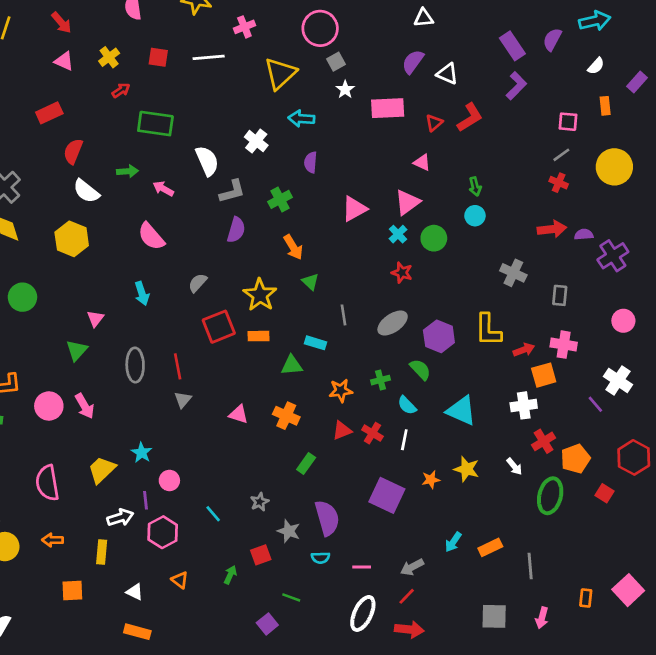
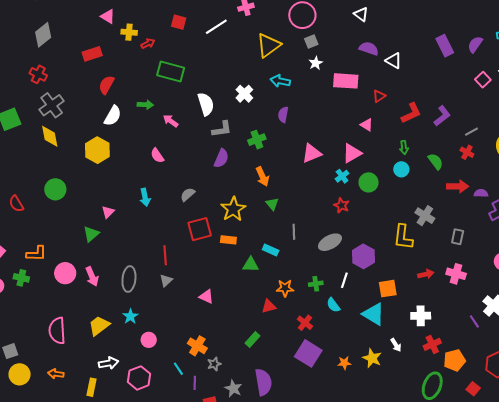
white triangle: (424, 18) -> (361, 14), moved, turned 35
yellow cross: (109, 57) -> (129, 32), moved, turned 35
white line: (209, 57) -> (216, 27), turned -35
purple semicircle: (413, 62) -> (369, 48), turned 66
purple L-shape: (516, 86) -> (442, 116), moved
red L-shape: (470, 118) -> (411, 113), moved
pink square: (568, 122) -> (483, 80), moved, turned 35
white semicircle: (86, 191) -> (113, 116), turned -105
pink semicircle: (151, 236) -> (157, 156), size x0.7
yellow L-shape: (488, 330) -> (403, 237), moved
gray ellipse: (135, 365) -> (129, 279), moved
green semicircle: (420, 369) -> (436, 161), moved
orange square: (544, 375) -> (388, 289), moved
orange cross: (286, 416) -> (197, 346), moved
red triangle: (342, 430) -> (269, 306), moved
white line: (404, 440) -> (344, 280), moved
white arrow: (514, 466) -> (396, 345), moved
purple square: (387, 495) -> (308, 353), moved
purple line: (145, 500) -> (195, 383), moved

